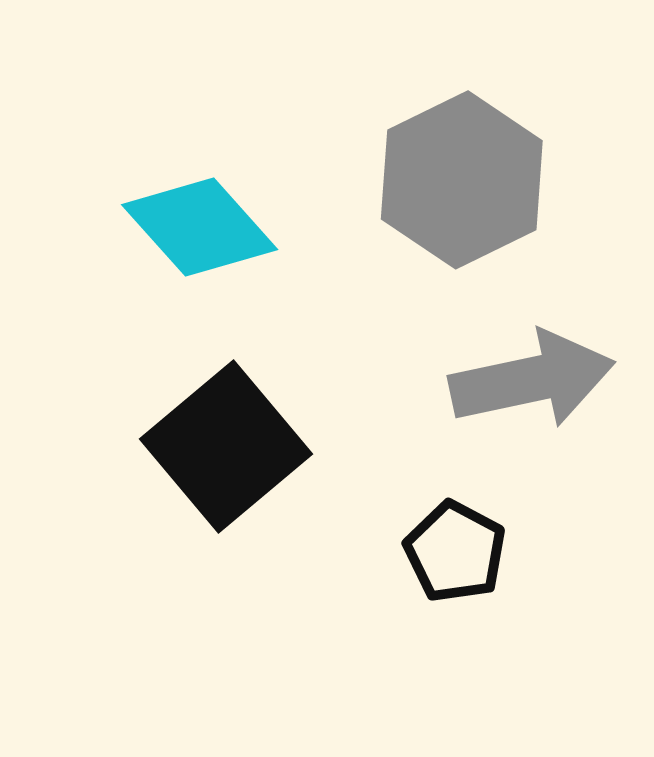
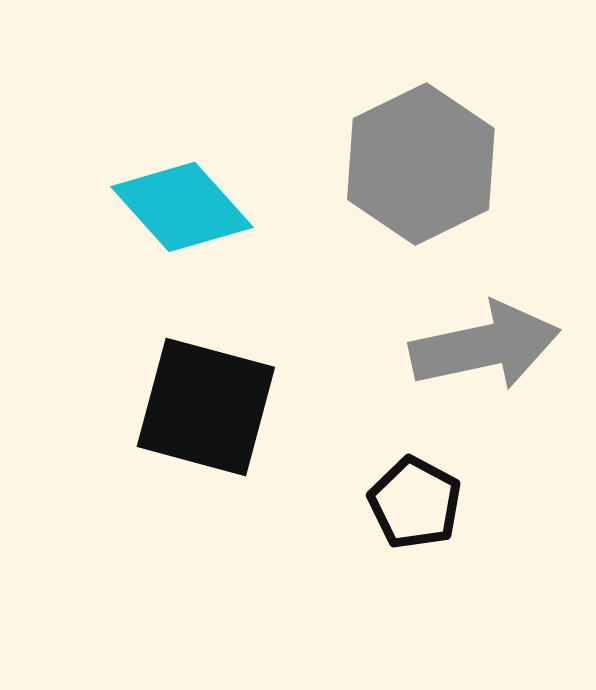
black square: (226, 446) -> (206, 407), turned -35

